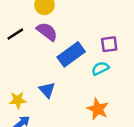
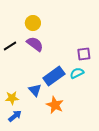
blue rectangle: (71, 54) -> (54, 76), moved
orange star: (98, 109) -> (55, 105), moved

